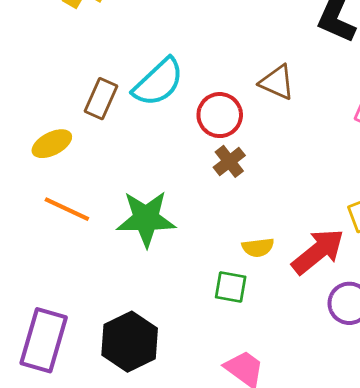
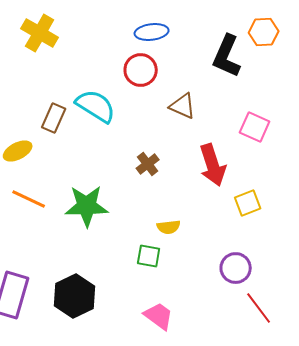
cyan semicircle: (158, 82) -> (96, 106), turned -105
red circle: (220, 115) -> (141, 70), moved
red arrow: (318, 251) -> (213, 165), moved, turned 111

